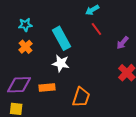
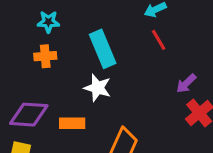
purple arrow: (123, 43) -> (186, 83), moved
orange cross: (26, 47) -> (45, 56), turned 32

